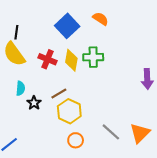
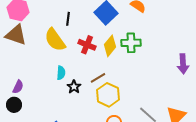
black line: (16, 32) -> (68, 19), moved
yellow diamond: (71, 60) -> (110, 46), turned 30

